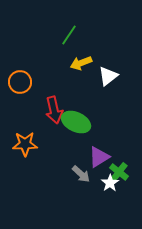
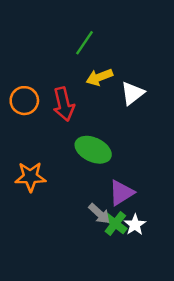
red arrow: (54, 110) -> (64, 104), moved
green cross: (119, 172) -> (115, 223), moved

